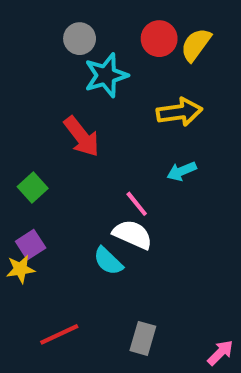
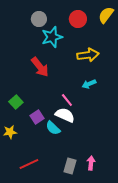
yellow semicircle: (196, 45) -> (106, 15), moved
green square: (33, 188) -> (16, 102), moved
purple square: (31, 245) -> (37, 117), moved
pink arrow: (220, 353) -> (91, 163), moved, turned -40

